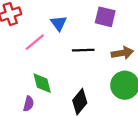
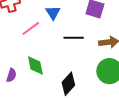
purple semicircle: (28, 104) -> (11, 75), moved

